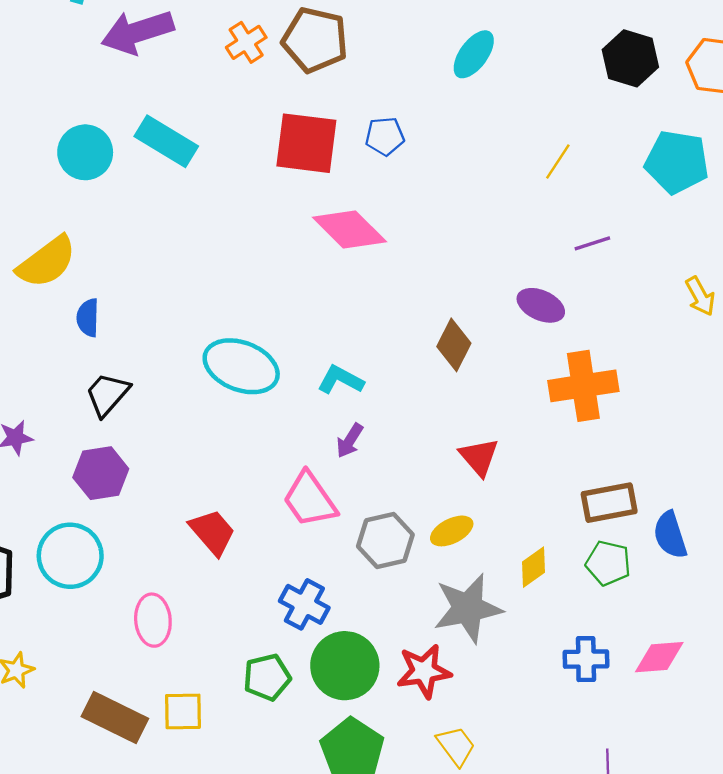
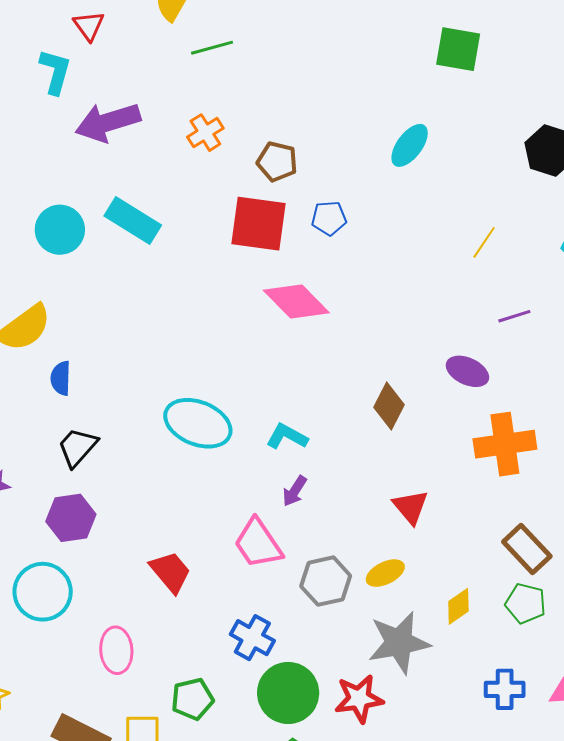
brown pentagon: (315, 40) -> (277, 162), moved, size x0.7
brown rectangle: (609, 503) -> (527, 549), turned 57
green pentagon: (267, 677) -> (192, 699), moved

